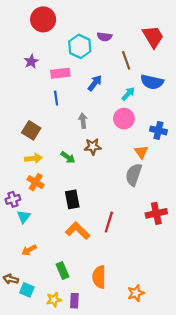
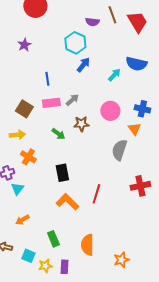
cyan hexagon: (80, 46) -> (75, 43), moved
brown line: (126, 60) -> (112, 15), moved
pink rectangle: (60, 73) -> (51, 103), moved
pink circle: (124, 119) -> (110, 111), moved
gray arrow: (83, 121) -> (72, 100), turned 56
orange triangle: (141, 152) -> (134, 129), moved
yellow arrow: (33, 158) -> (17, 135), moved
cyan square: (27, 290) -> (28, 256), moved

